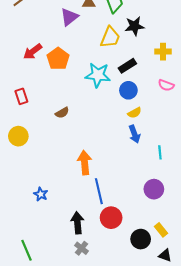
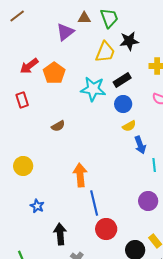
red rectangle: (21, 96) -> (22, 100), moved
blue arrow: (135, 134) -> (140, 145), moved
yellow circle: (18, 136) -> (23, 166), moved
black arrow: (77, 223) -> (60, 234), moved

